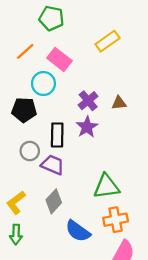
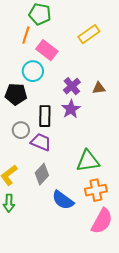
orange line: (25, 51) -> (26, 35), moved, turned -30

